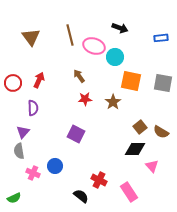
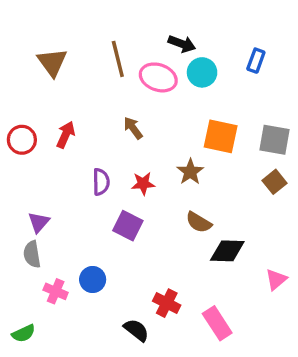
black arrow: (120, 28) -> (182, 44), moved
blue rectangle: (161, 38) -> (256, 61), moved, turned -64
cyan circle: (115, 57) -> (202, 72), moved
red star: (85, 99) -> (143, 184), moved
purple semicircle: (33, 108) -> (101, 182), moved
brown square: (140, 127) -> (274, 182), moved
brown semicircle: (161, 132) -> (199, 222), moved
pink triangle: (152, 166) -> (276, 280), moved, turned 32

